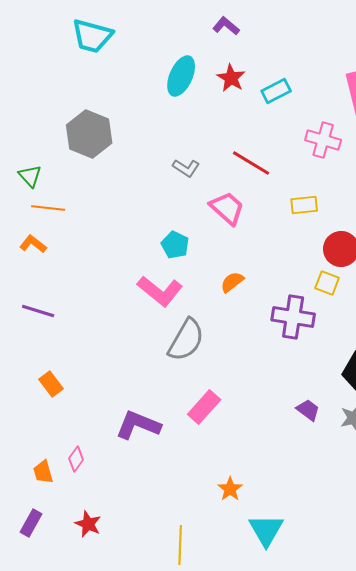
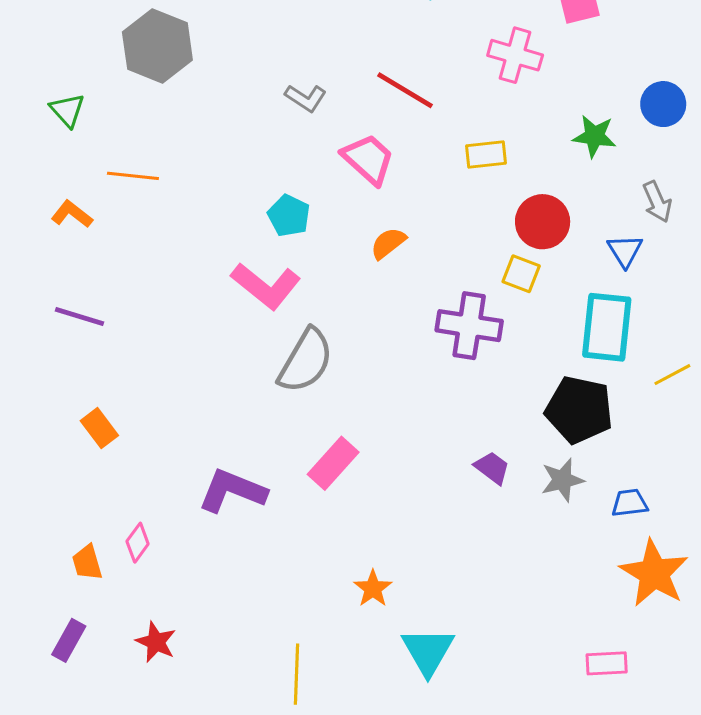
orange line: (48, 208) -> (133, 176), moved
orange semicircle: (232, 282) -> (388, 243), moved

